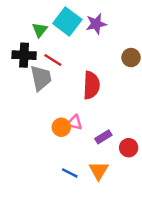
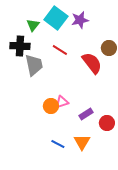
red line: (53, 60) -> (60, 50), moved
red semicircle: (91, 85) -> (92, 63), moved, turned -40
pink triangle: (75, 122) -> (62, 102), turned -32

